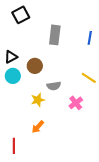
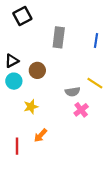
gray semicircle: (54, 86) -> (73, 92), moved
yellow star: (38, 100) -> (31, 107), moved
red line: (14, 146) -> (17, 146), moved

